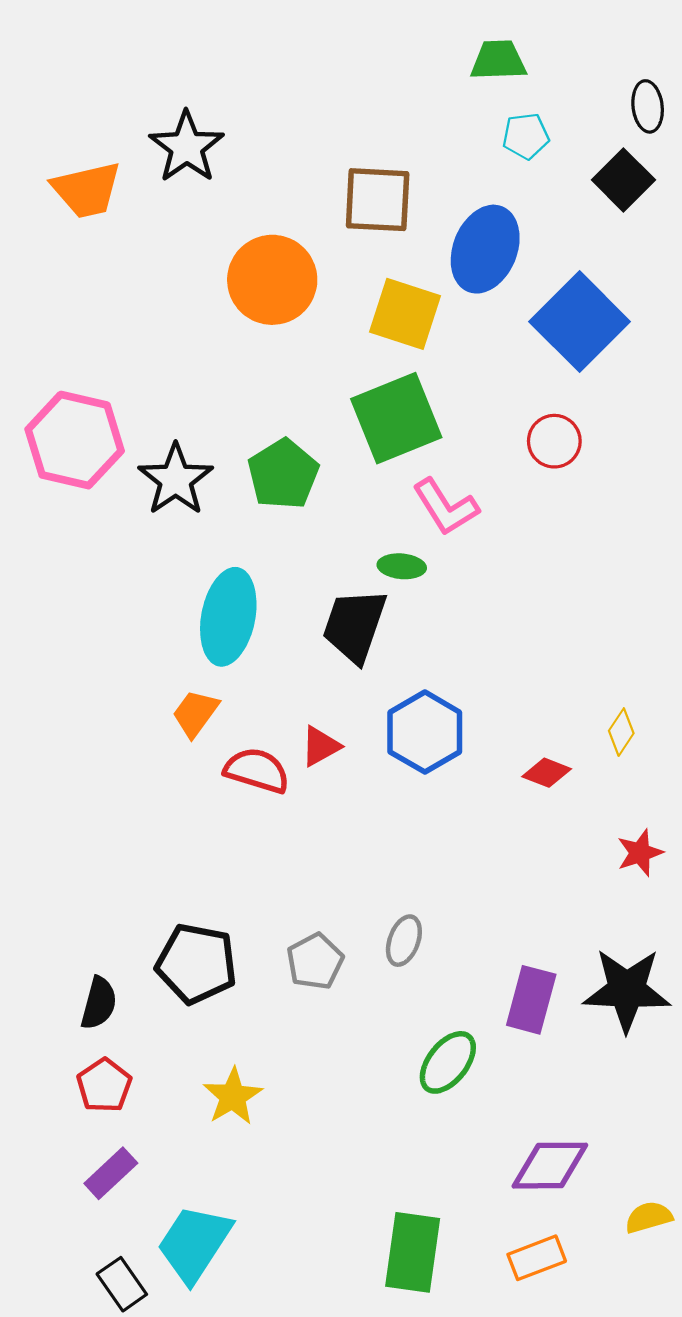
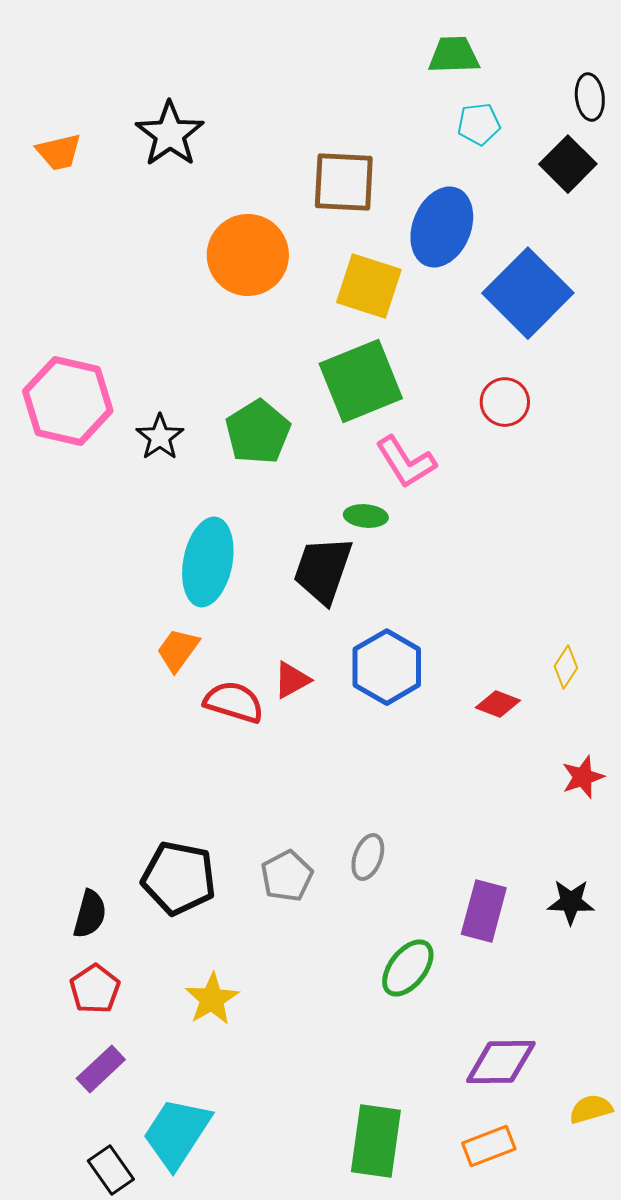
orange trapezoid: (87, 190) -> (59, 152), moved, size x0.7
black star: (176, 480) -> (160, 437), size x0.7
black star: (627, 990) -> (571, 902), size x0.6

